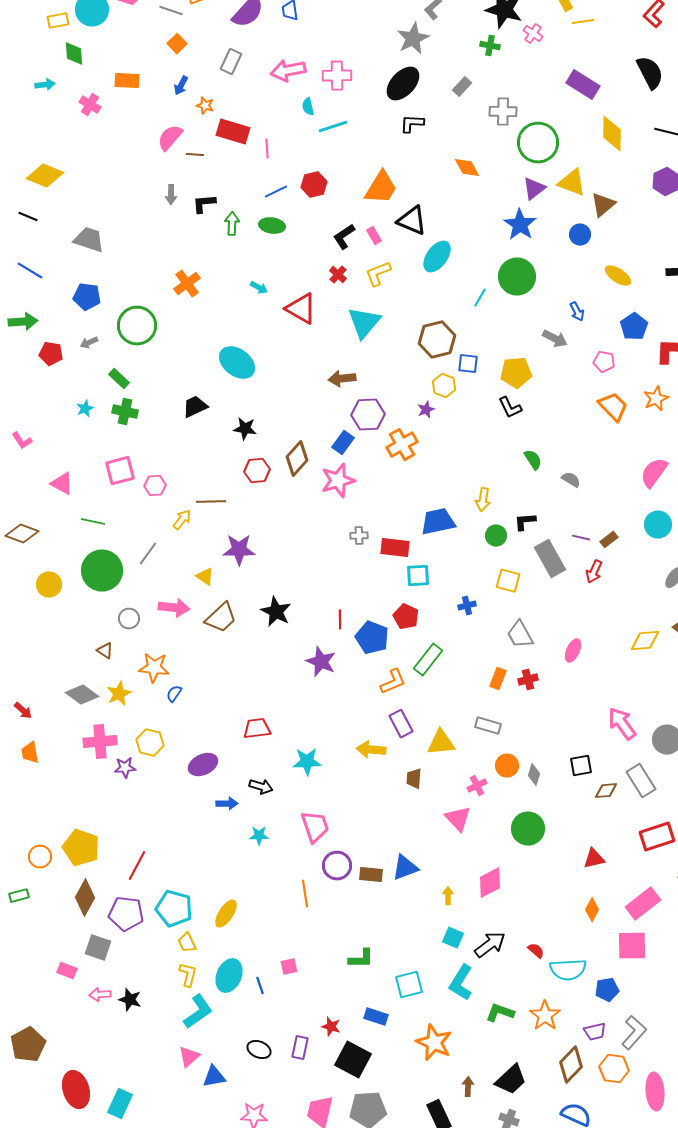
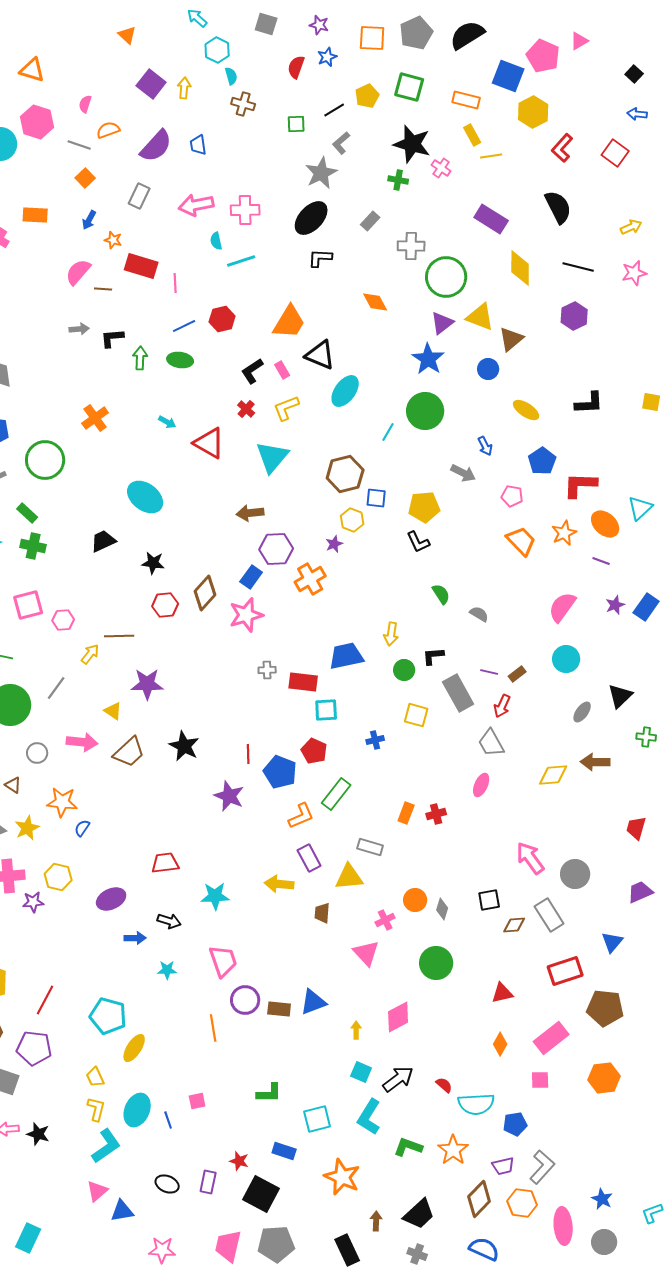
gray arrow: (171, 195) -> (79, 329), turned -96
gray trapezoid: (520, 635) -> (491, 743), moved
gray rectangle: (488, 726) -> (370, 847), moved
cyan pentagon: (174, 909) -> (108, 1016), moved
pink square: (632, 946) -> (540, 1080), size x0.6

